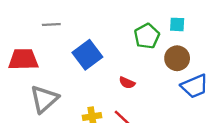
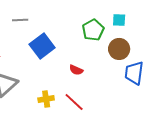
gray line: (51, 24) -> (20, 20), moved
blue trapezoid: (195, 86) -> (134, 73), turned 120

